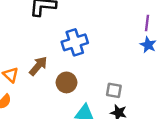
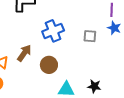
gray square: (114, 90) -> (90, 36), moved

